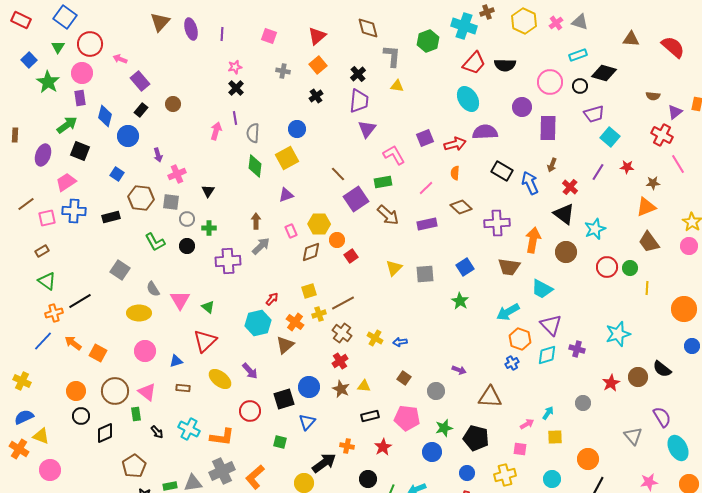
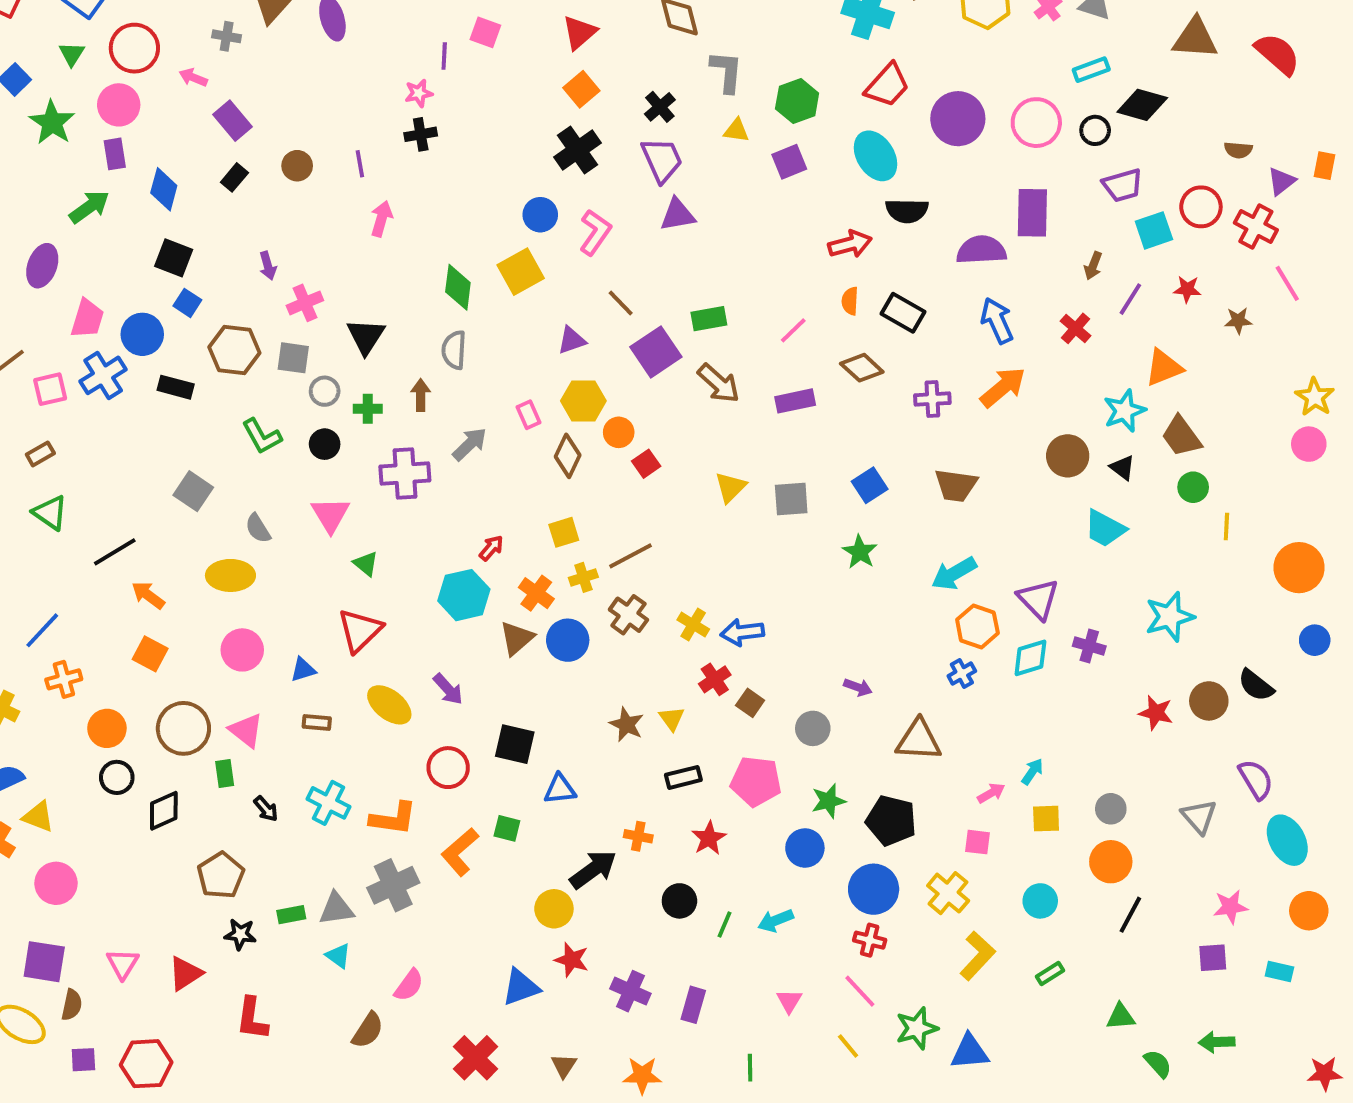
purple line: (222, 34) -> (444, 56), moved
brown triangle: (631, 39) -> (1195, 38), size x1.4
green hexagon: (428, 41) -> (797, 101), moved
black semicircle: (505, 65) -> (907, 211), moved
gray cross: (283, 71) -> (227, 36), moved
black cross: (236, 88) -> (421, 134), turned 35
black cross: (316, 96) -> (578, 150), size x1.6
purple trapezoid: (359, 101) -> (662, 160), turned -30
purple circle: (522, 107) -> (958, 119), moved, size x1.4
purple line: (235, 118) -> (360, 164), moved
purple triangle: (367, 129) -> (677, 215), turned 42
purple semicircle: (485, 132) -> (981, 250), moved
gray semicircle: (253, 133) -> (454, 350), moved
blue circle: (128, 136) -> (142, 334), moved
cyan square: (610, 137) -> (1154, 230), turned 30
purple square: (425, 138) -> (789, 162), moved
black square: (80, 151) -> (174, 258), moved
pink L-shape: (394, 155) -> (595, 232), moved, turned 65
brown arrow: (552, 165) -> (1093, 266), moved
black rectangle: (502, 171) -> (903, 313), moved
pink trapezoid: (66, 182) -> (87, 319), turned 140
black triangle: (208, 191) -> (366, 336), size x1.5
purple triangle: (286, 195) -> (572, 340), moved
orange triangle: (646, 207) -> (1164, 368), moved
blue cross: (74, 211) -> (103, 375), turned -35
black triangle: (564, 214) -> (1123, 468), moved, size x0.6
black rectangle: (111, 217) -> (176, 387), turned 30
brown arrow: (256, 221) -> (421, 395), moved
purple cross: (497, 223) -> (932, 399), size x0.7
orange arrow: (533, 240) -> (1003, 387), moved, turned 40
brown trapezoid: (649, 242) -> (1181, 436), moved
brown diamond: (311, 252) -> (568, 456), turned -45
red circle: (607, 267) -> (1201, 207), moved
cyan trapezoid: (542, 289) -> (1105, 528), moved
pink triangle: (180, 300) -> (330, 515), moved
orange cross: (54, 313) -> (64, 679), moved
blue arrow: (400, 342) -> (742, 632), size x1.5
orange arrow: (73, 343) -> (148, 595), moved
red cross: (340, 361) -> (715, 679), moved
red star: (611, 383) -> (1156, 713), turned -30
yellow triangle: (364, 386) -> (672, 719), turned 48
blue circle: (309, 387) -> (568, 640), moved
black square: (284, 399) -> (515, 744), turned 30
gray circle: (583, 403) -> (1111, 809), moved
blue triangle: (307, 422) -> (560, 789), turned 42
blue circle: (467, 473) -> (874, 889), size x1.6
yellow cross: (505, 475) -> (948, 893), turned -35
orange L-shape: (255, 477) -> (460, 852), moved

